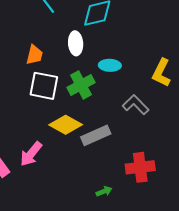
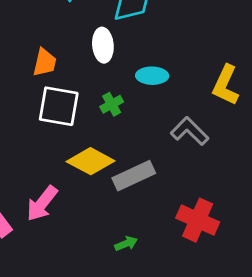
green cross: (81, 85) -> (112, 104), size x0.6
red cross: (140, 167) -> (198, 220), turned 32
green arrow: (104, 191) -> (126, 244), moved

